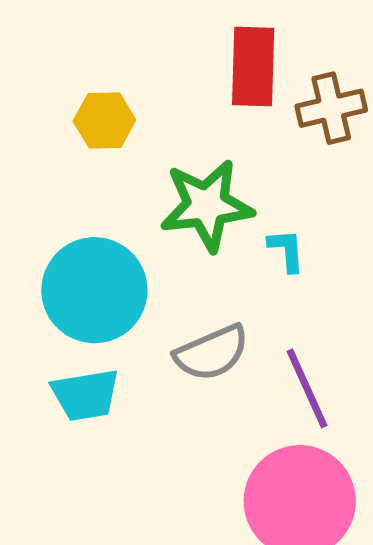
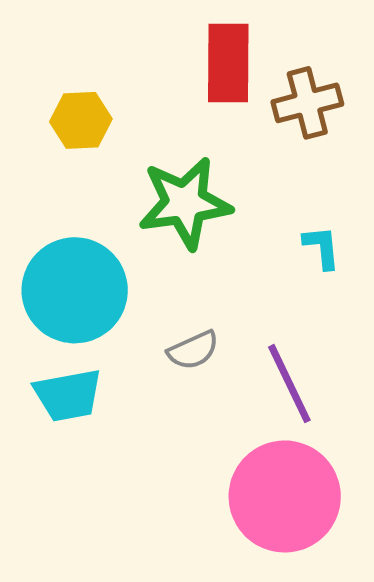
cyan L-shape: (287, 250) -> (322, 247), moved
gray semicircle: (212, 353) -> (193, 350), size x0.7

